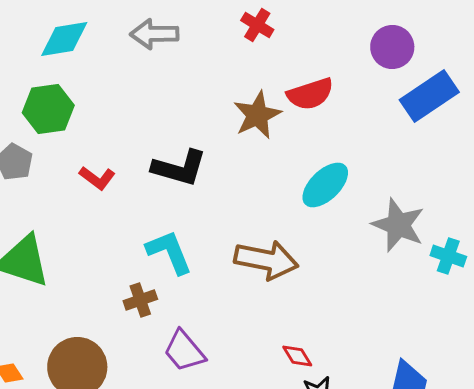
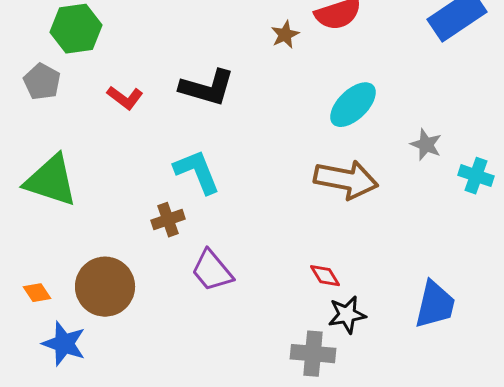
brown star: (257, 115) -> (285, 35), size x0.6
gray star: (398, 225) -> (426, 145), size x0.6
brown arrow: (266, 260) -> (346, 180), moved

